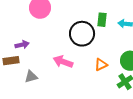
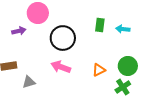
black circle: (82, 34) -> (63, 38), moved
purple arrow: (22, 45) -> (19, 31), moved

